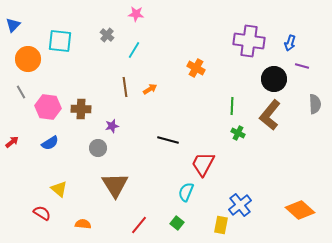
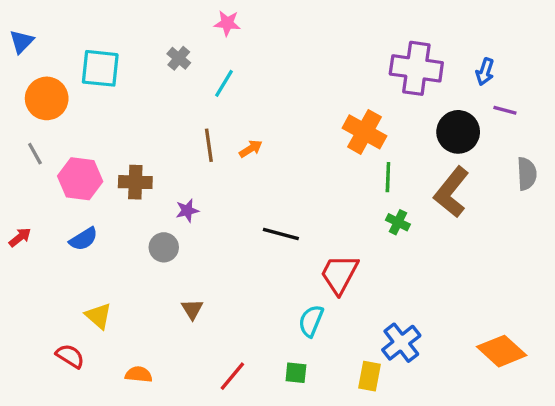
orange cross: (196, 68) -> (364, 132), moved, size x1.4
brown triangle: (115, 185) -> (192, 309), size x0.5
green square: (177, 223) -> (296, 373), turned -32

